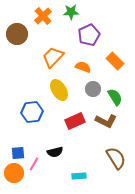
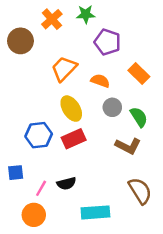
purple pentagon: (89, 35) -> (107, 42), turned -30
red rectangle: (75, 121) -> (74, 139), moved
blue square: (18, 153) -> (16, 173), moved
pink line: (34, 164) -> (41, 188), moved
orange circle: (14, 173) -> (34, 215), moved
cyan rectangle: (79, 176) -> (95, 212), size x1.6

